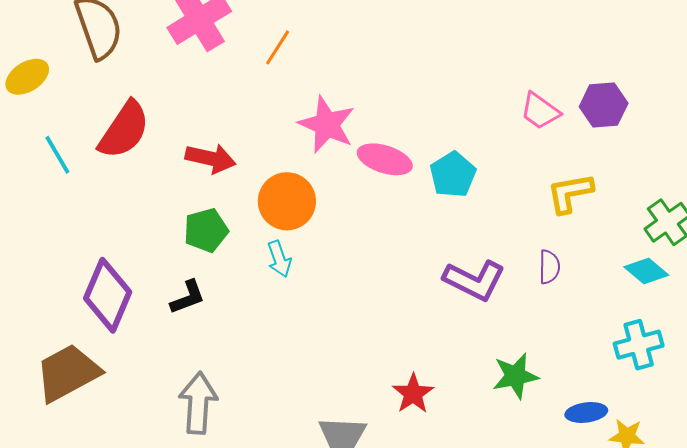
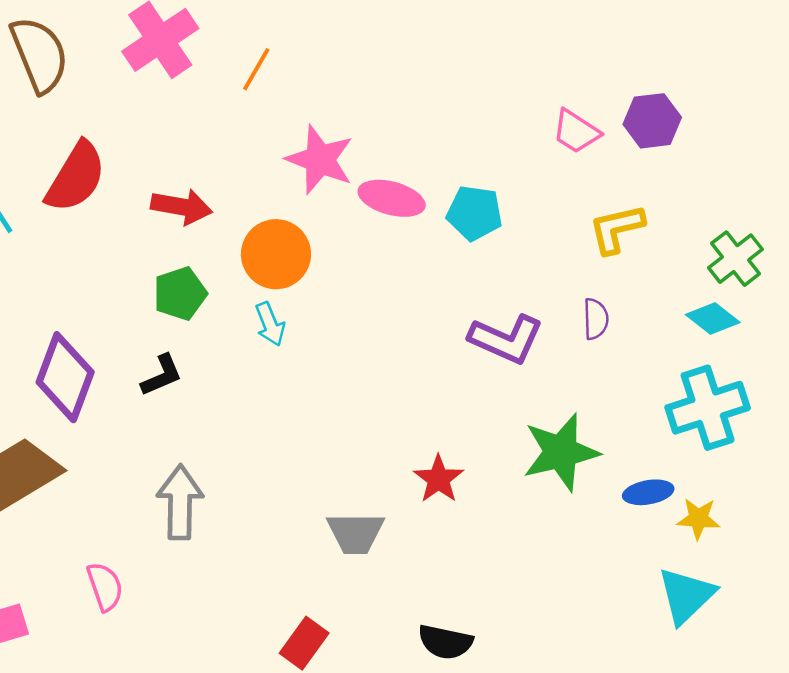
cyan pentagon: (453, 175) -> (475, 213), turned -30
cyan cross: (639, 345) -> (708, 408), size x1.4
green star: (515, 376) -> (561, 452), size x1.4

